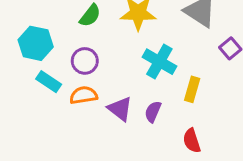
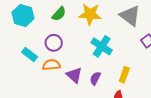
cyan hexagon: (36, 43) -> (23, 15), moved
yellow rectangle: (192, 89) -> (124, 75), moved

